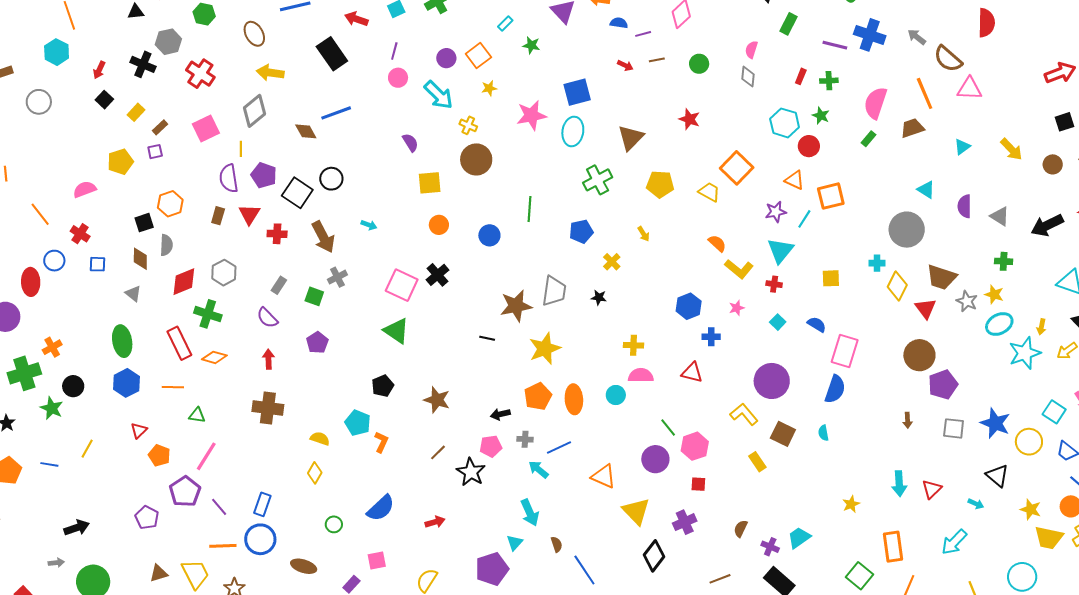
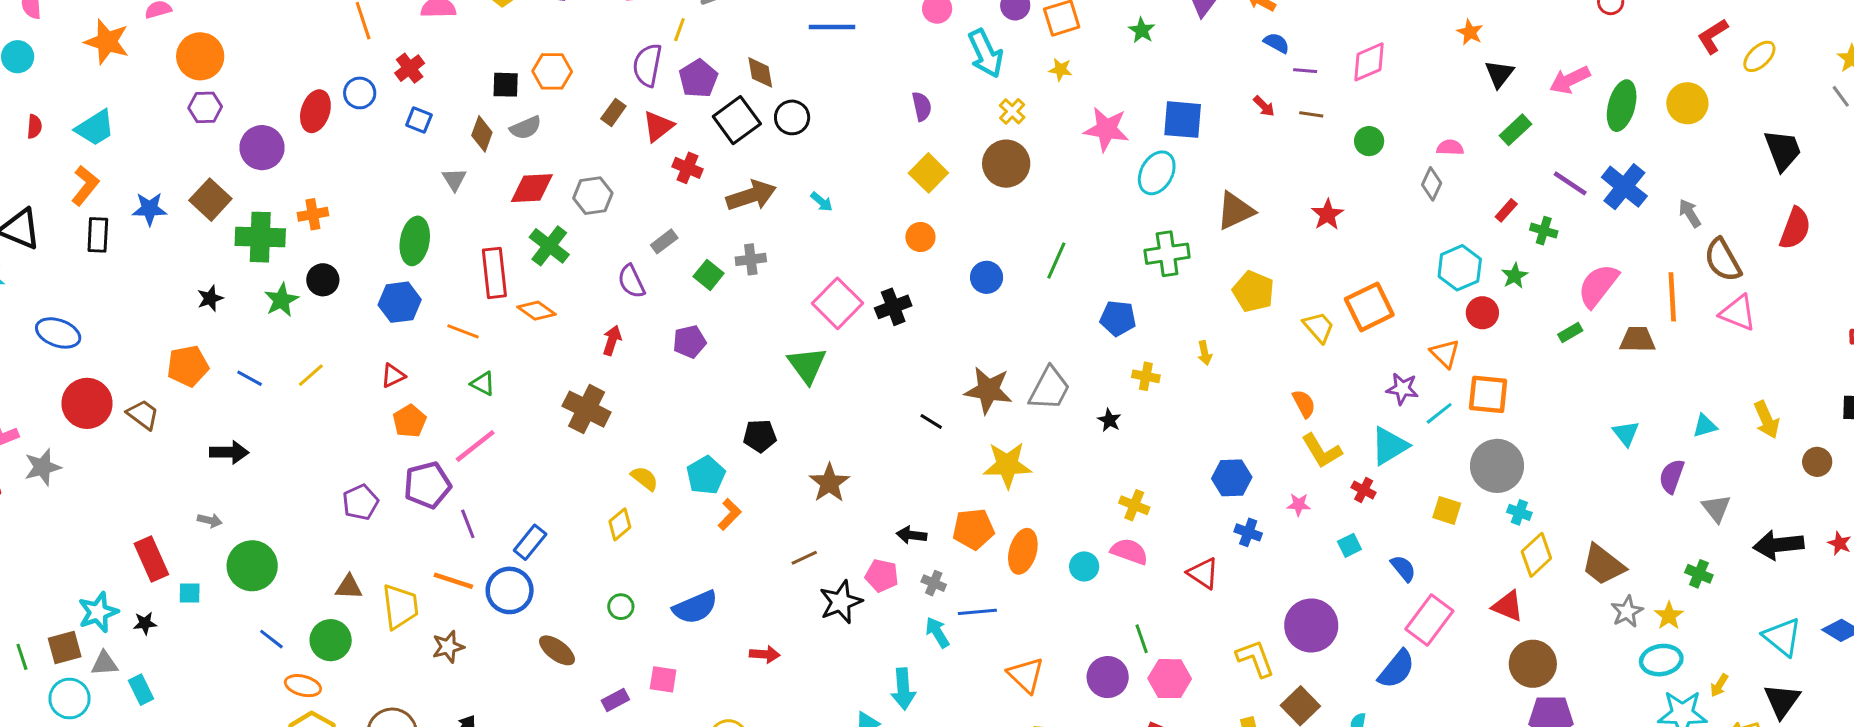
pink semicircle: (751, 50) -> (1450, 147), turned 54
brown diamond: (306, 131) -> (760, 72), moved
cyan triangle: (962, 147) -> (1705, 426), moved
yellow square: (430, 183) -> (928, 173), turned 30
gray circle: (907, 230) -> (1497, 466), moved
brown arrow: (323, 237) -> (751, 196), turned -100
gray semicircle: (166, 245) -> (526, 128), turned 45
yellow cross: (612, 262) -> (1146, 376), turned 36
red triangle: (926, 308) -> (1508, 606), moved, turned -50
black arrow: (77, 528) -> (229, 452), moved

